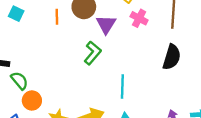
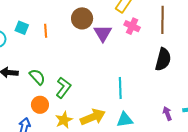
orange line: (57, 17) -> (46, 31), moved
green L-shape: (93, 53) -> (63, 88), moved
green semicircle: (19, 81) -> (37, 77), moved

